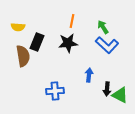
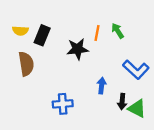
orange line: (72, 21) -> (97, 33), moved
black rectangle: (37, 42) -> (42, 35), moved
blue L-shape: (107, 45) -> (136, 70), moved

